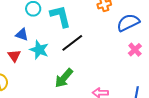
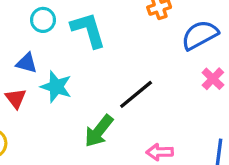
black line: (72, 43) -> (136, 94), moved

